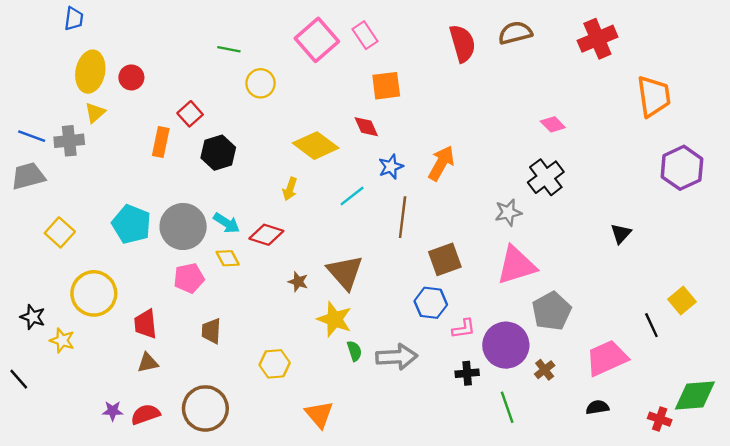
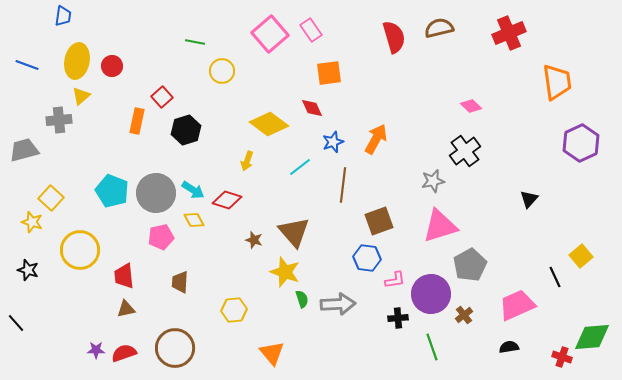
blue line: (32, 136) -> (27, 65), moved
yellow star: (62, 340) -> (32, 222), moved

